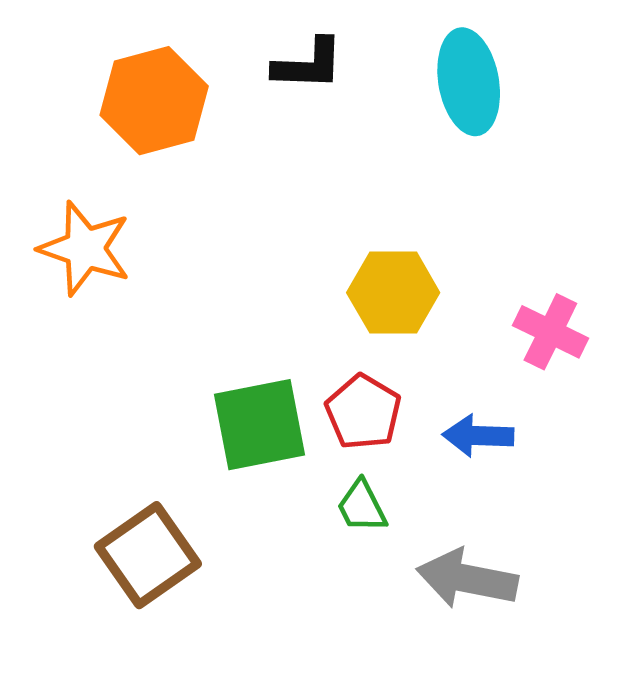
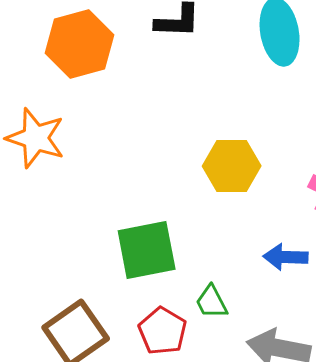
red pentagon: (363, 412) -> (163, 331), moved

